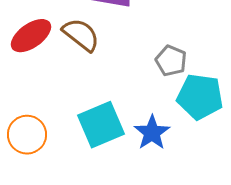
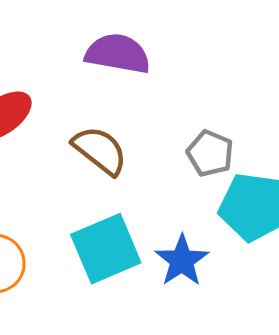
brown semicircle: (81, 35) -> (100, 150), moved

